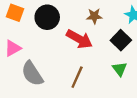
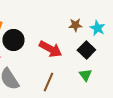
brown star: (94, 16) -> (75, 25), moved
black circle: (47, 17) -> (13, 40), moved

